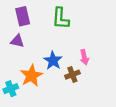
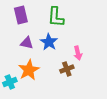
purple triangle: (17, 41) -> (27, 43), moved
blue star: (53, 61) -> (49, 42), moved

